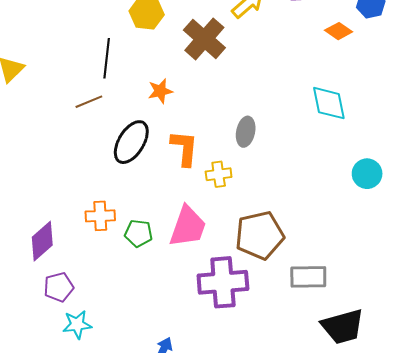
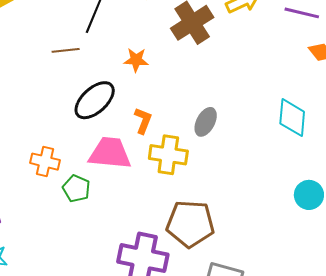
orange L-shape: (184, 148) -> (143, 121), size x0.7
yellow cross: (219, 174) -> (168, 155), size x1.5
pink trapezoid: (188, 227) -> (110, 153), moved, turned -120

